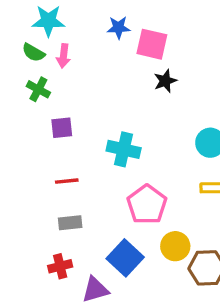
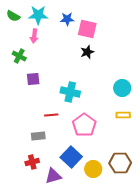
cyan star: (48, 21) -> (38, 15), moved
green semicircle: (33, 53) -> (13, 16), moved
black star: (165, 81) -> (87, 52), moved
red line: (67, 181) -> (51, 115), moved
yellow circle: (175, 246) -> (93, 169), moved

